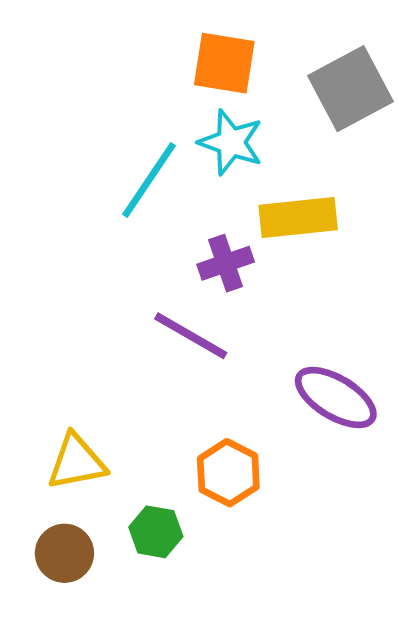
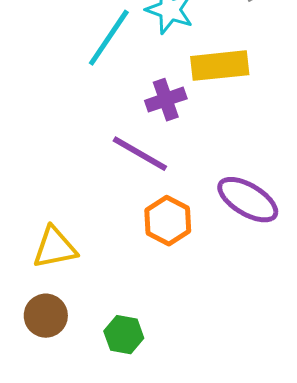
orange hexagon: (228, 473) -> (168, 221), moved
green hexagon: (156, 532) -> (124, 335), moved

